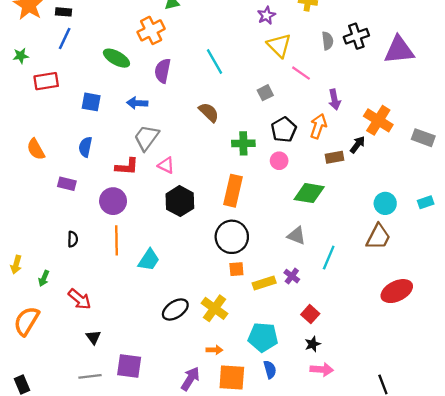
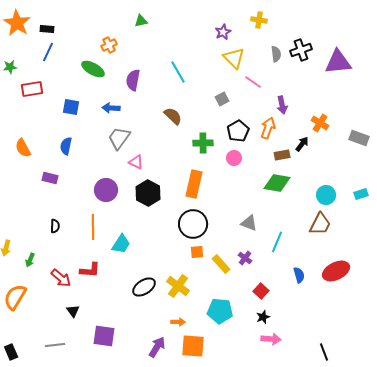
orange cross: (151, 30) -> (109, 45), moved, size x0.7
orange cross: (378, 120) -> (320, 123), size x0.7
red L-shape: (127, 166) -> (90, 270), moved
green diamond: (309, 193) -> (277, 183), moved
purple circle: (113, 201) -> (106, 190), moved
yellow rectangle: (264, 283) -> (221, 264), turned 66
blue semicircle: (270, 369) -> (299, 275), moved
gray line: (90, 376) -> (55, 345), moved

